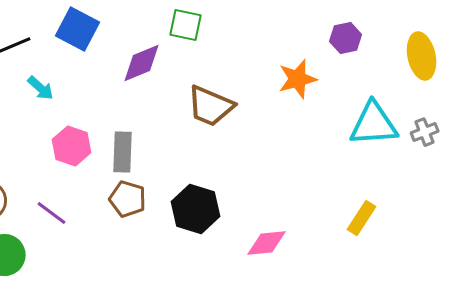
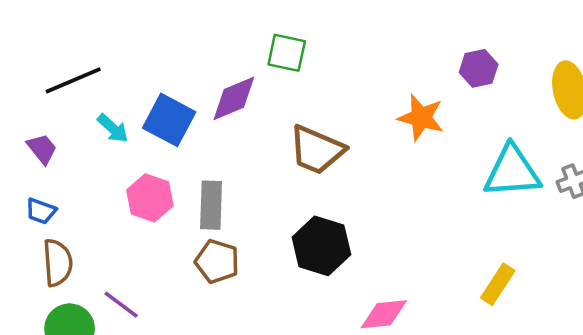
blue square: (78, 29) -> (169, 120), moved
orange star: (298, 79) -> (421, 118), turned 30
black hexagon: (196, 209) -> (321, 246), moved
purple line: (52, 213) -> (121, 305), moved

